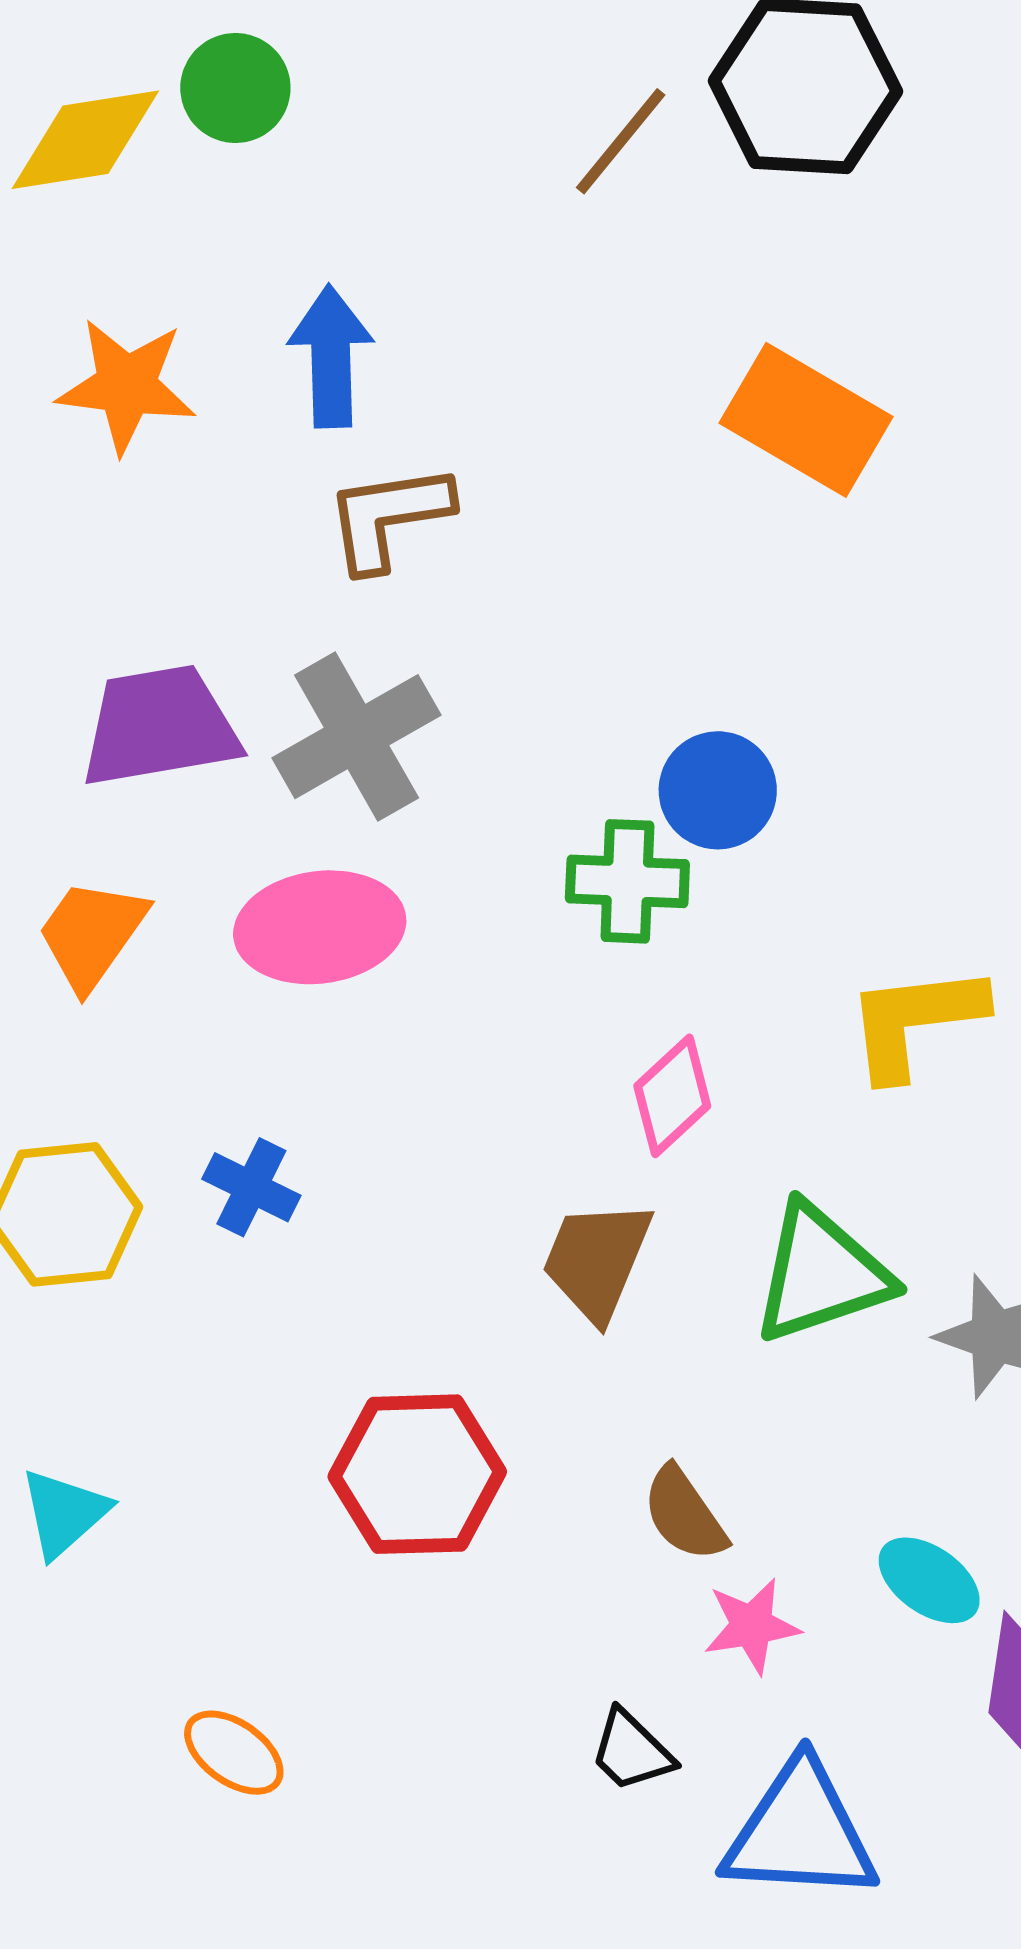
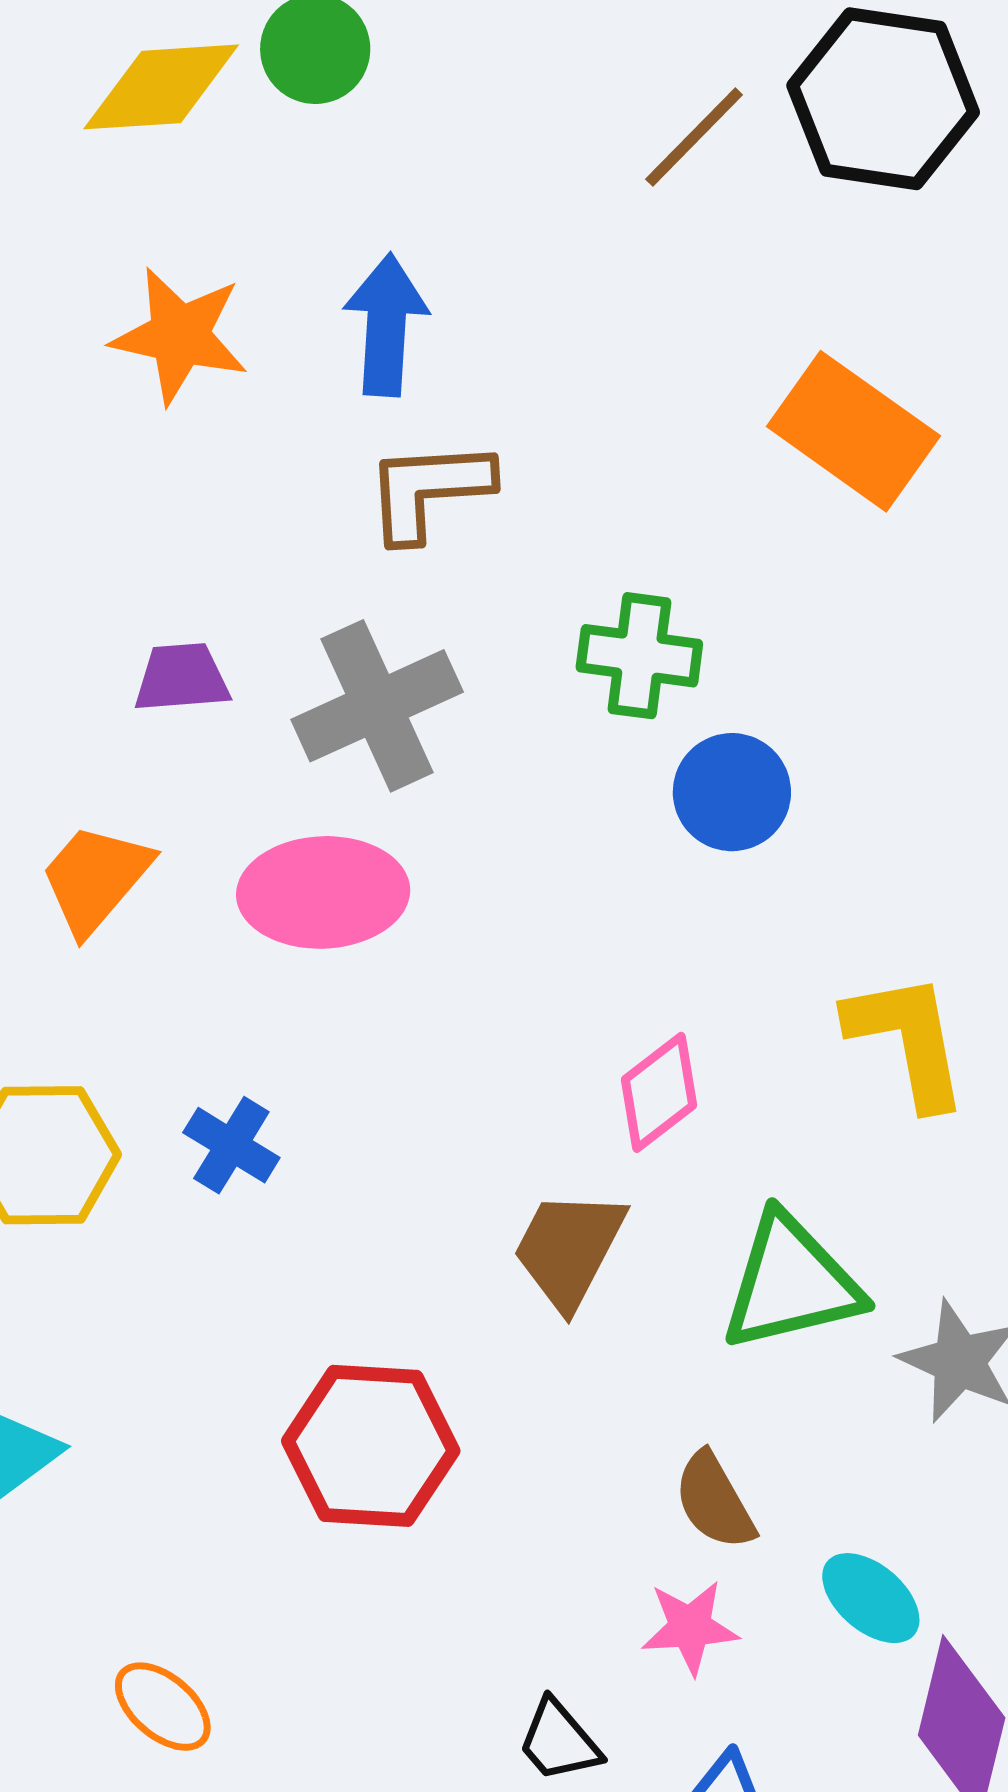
purple trapezoid: (159, 726) -> (182, 678), size x0.6
green cross: (627, 881) -> (639, 656), moved
yellow L-shape: (915, 1021) -> (907, 1040), turned 81
brown semicircle: (684, 1514) -> (714, 1501), moved

